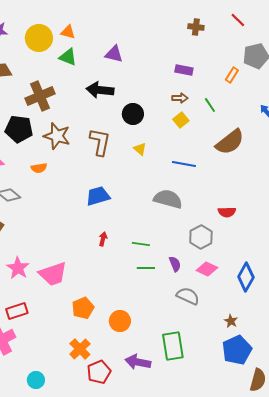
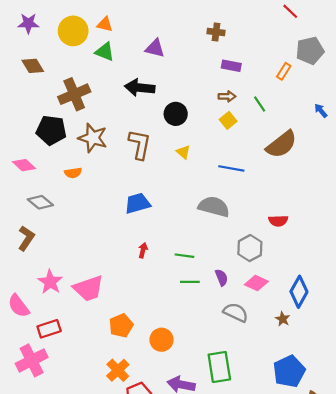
brown cross: (196, 27) -> (216, 32), moved
brown star: (231, 321) -> (283, 319), moved

